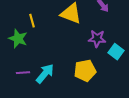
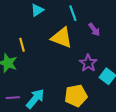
purple star: (97, 39) -> (88, 63), turned 30

